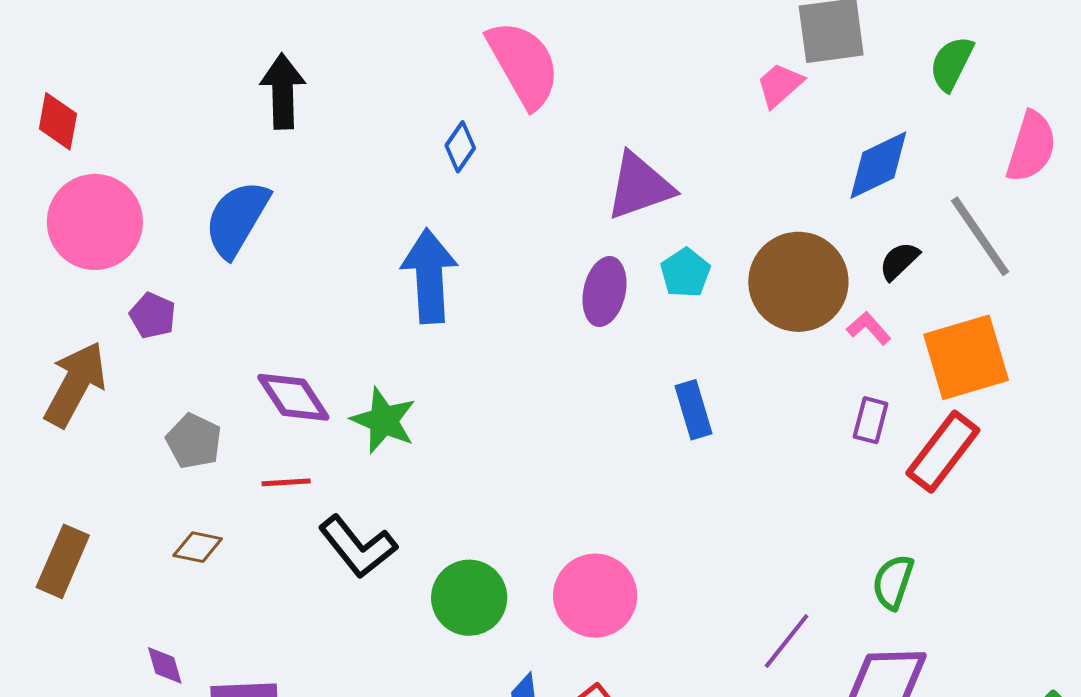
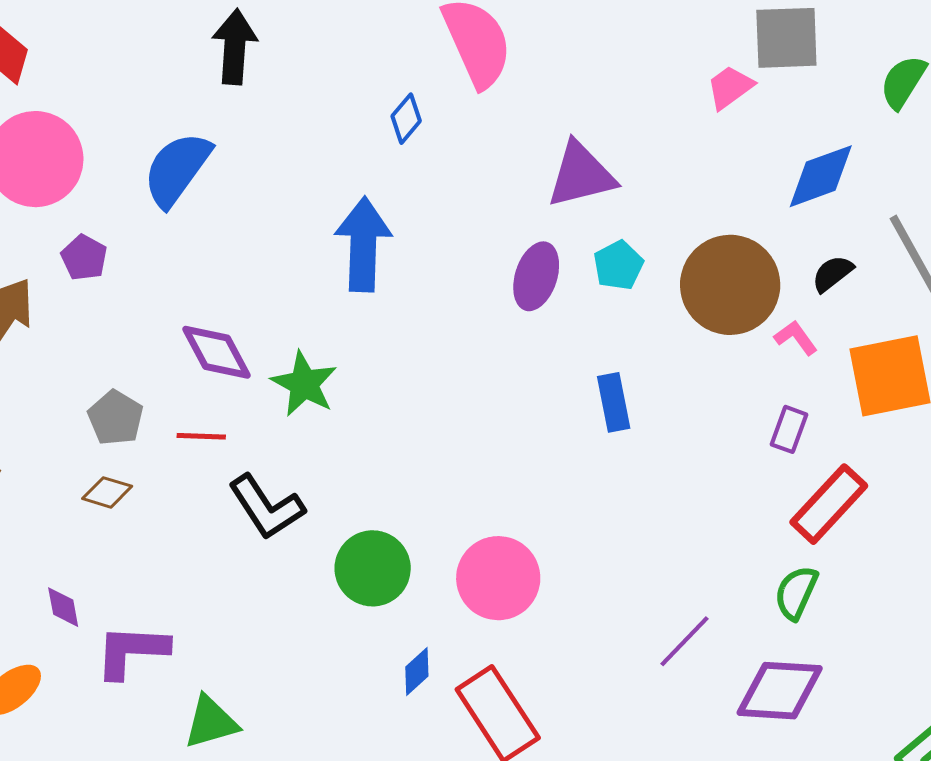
gray pentagon: (194, 441) -> (116, 418), moved
red rectangle: (943, 452) -> (829, 504), moved

